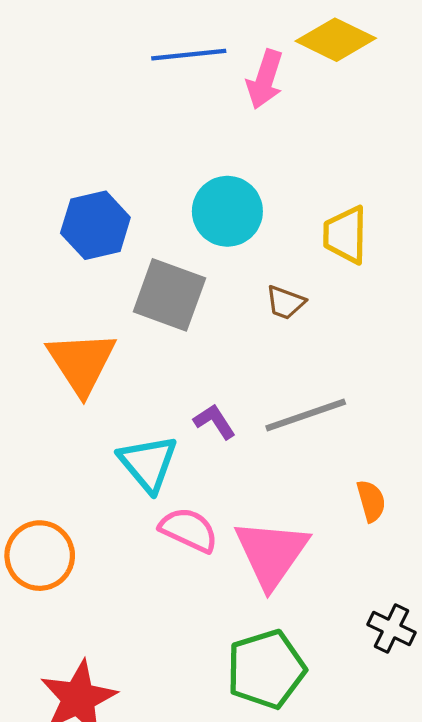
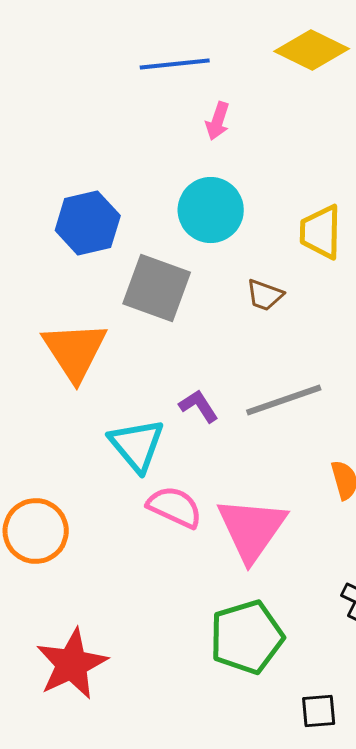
pink arrow: (265, 79) -> (218, 121), moved, size x0.7

